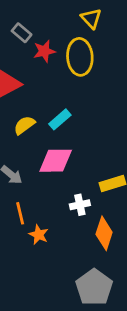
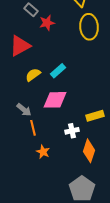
yellow ellipse: (80, 57) -> (89, 27), moved
orange line: (20, 213) -> (33, 128), moved

